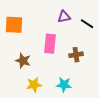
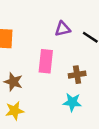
yellow star: (34, 85) -> (15, 111), moved
cyan star: (64, 85) -> (72, 102), moved

